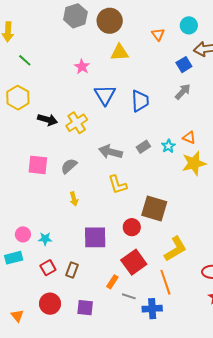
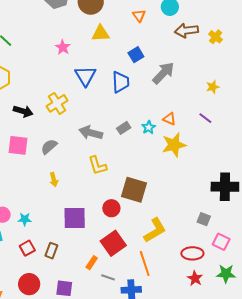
blue square: (184, 65) -> (136, 55), moved
gray arrow: (183, 92) -> (163, 73), size x1.4
black arrow: (48, 120) -> (23, 111), moved

